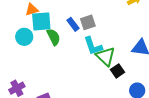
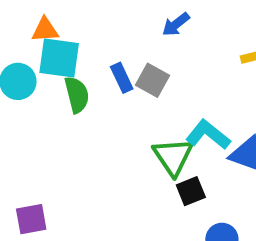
gray square: (88, 22) -> (153, 80), turned 35
cyan L-shape: (93, 46) -> (208, 135), moved, turned 135

